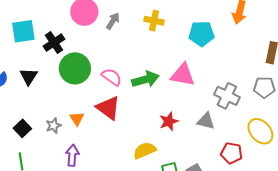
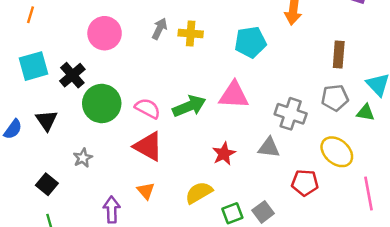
gray arrow: (113, 21) -> (159, 29), moved
orange triangle: (77, 119) -> (146, 191), moved
gray star: (54, 126) -> (83, 158), moved

